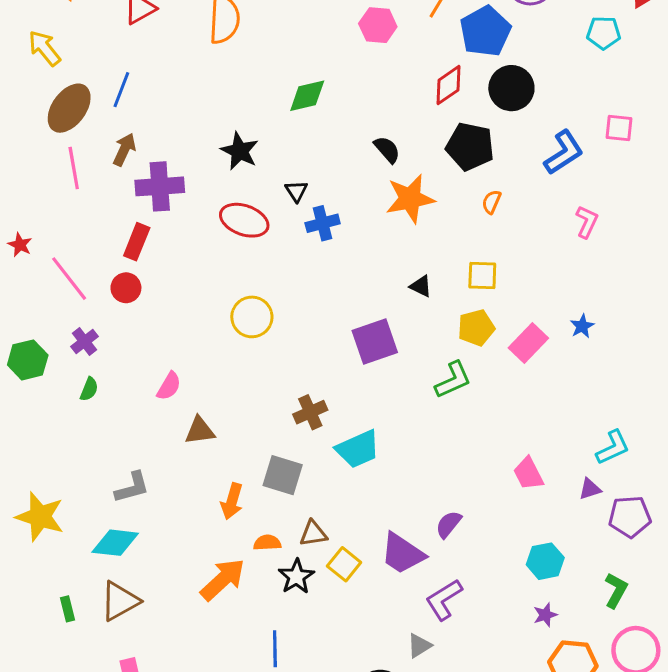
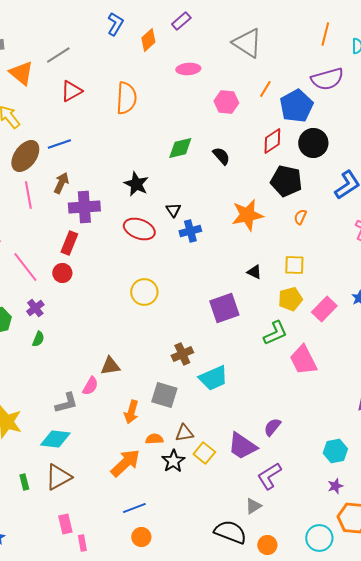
blue line: (121, 90) -> (59, 144), turned 50
black semicircle: (387, 150) -> (221, 156), moved
pink semicircle: (169, 386) -> (90, 386), moved
pink trapezoid: (528, 474) -> (303, 360), moved, size x1.4
blue line: (275, 649) -> (134, 508), moved, turned 70

